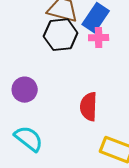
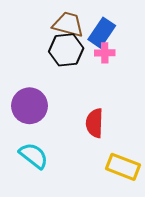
purple circle: (25, 90) -> (29, 106), size x1.4

